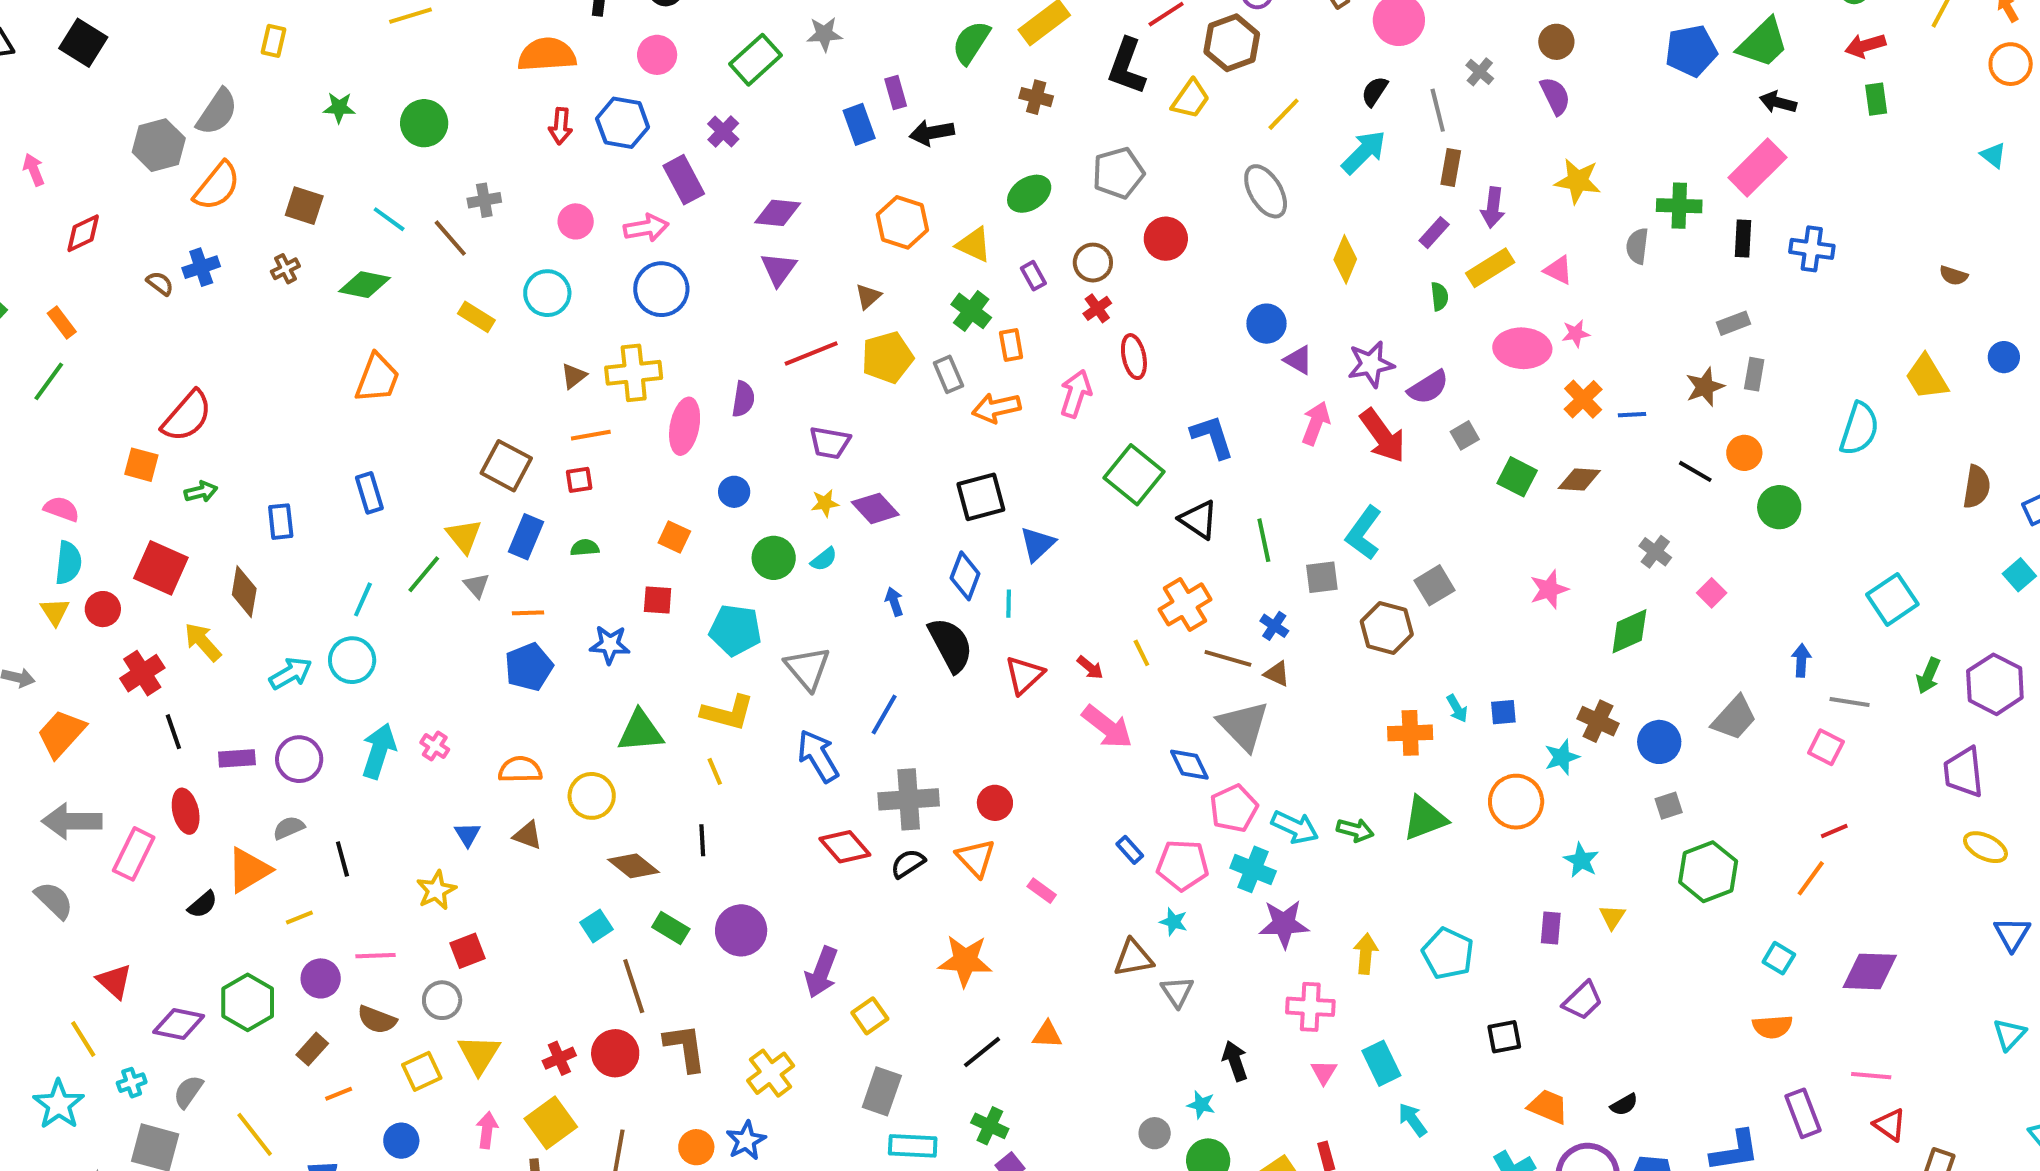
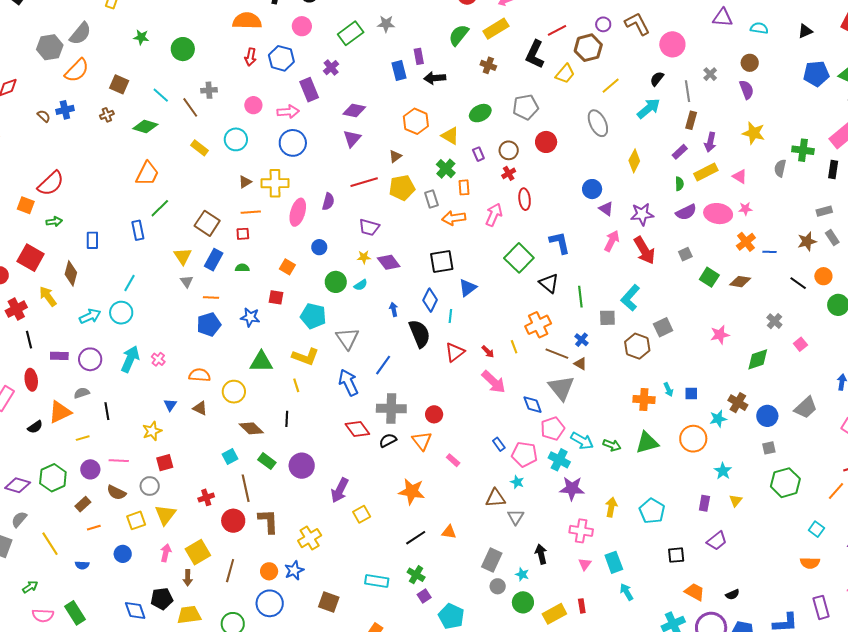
gray rectangle: (1754, 374) -> (832, 238), turned -49
purple semicircle: (1428, 387) -> (686, 212), moved
green line: (424, 574) -> (160, 208), moved
red cross: (559, 1058) -> (206, 497), moved
gray rectangle: (882, 1091) -> (492, 560), moved

